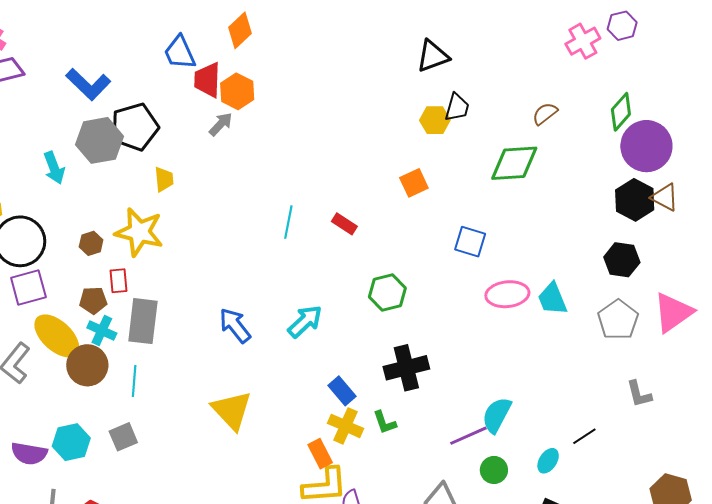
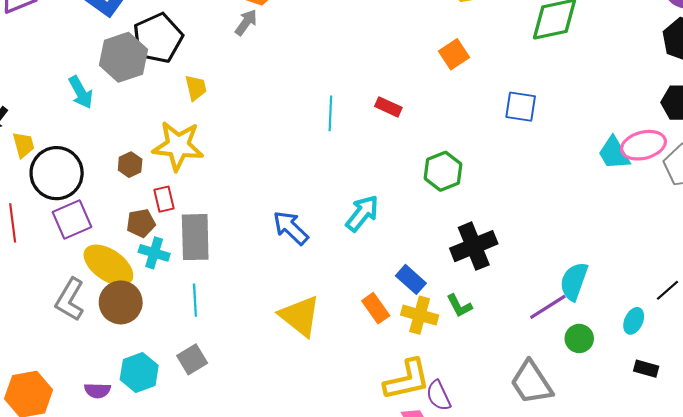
pink ellipse: (507, 294) -> (643, 145), moved
brown circle: (87, 365) -> (121, 302), moved
purple semicircle: (29, 454) -> (97, 391), size x0.7
orange rectangle: (320, 454) -> (376, 308), moved

